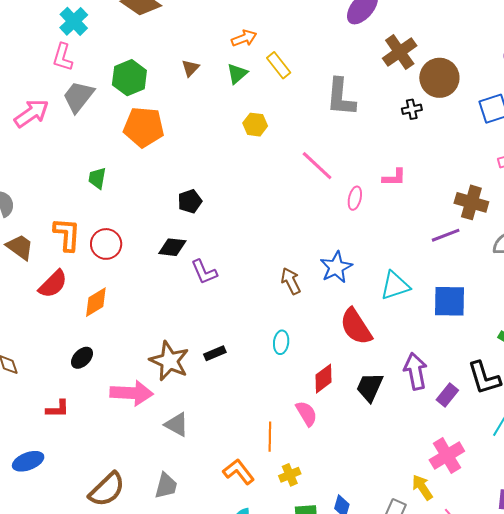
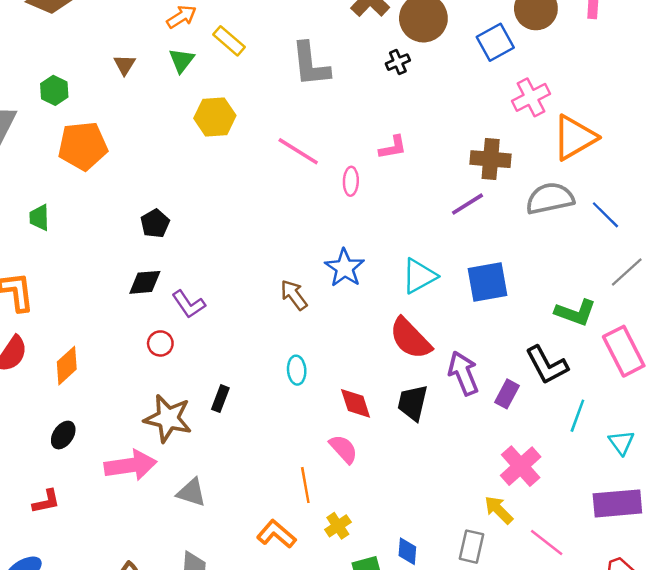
green hexagon: (129, 78) -> (54, 90), size x0.7
yellow hexagon: (255, 125) -> (215, 117), size x1.4
red circle: (106, 244) -> (160, 343), moved, size x0.7
red semicircle: (356, 327) -> (410, 338), moved
black rectangle: (215, 353) -> (220, 399), turned -35
red diamond: (323, 379) -> (356, 403), turned -60

